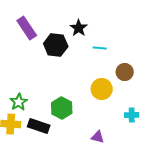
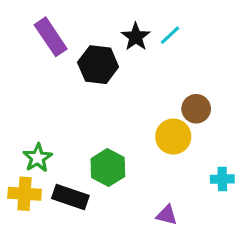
cyan line: (100, 48) -> (170, 35), moved, turned -48
brown circle: (125, 72) -> (196, 109), moved

